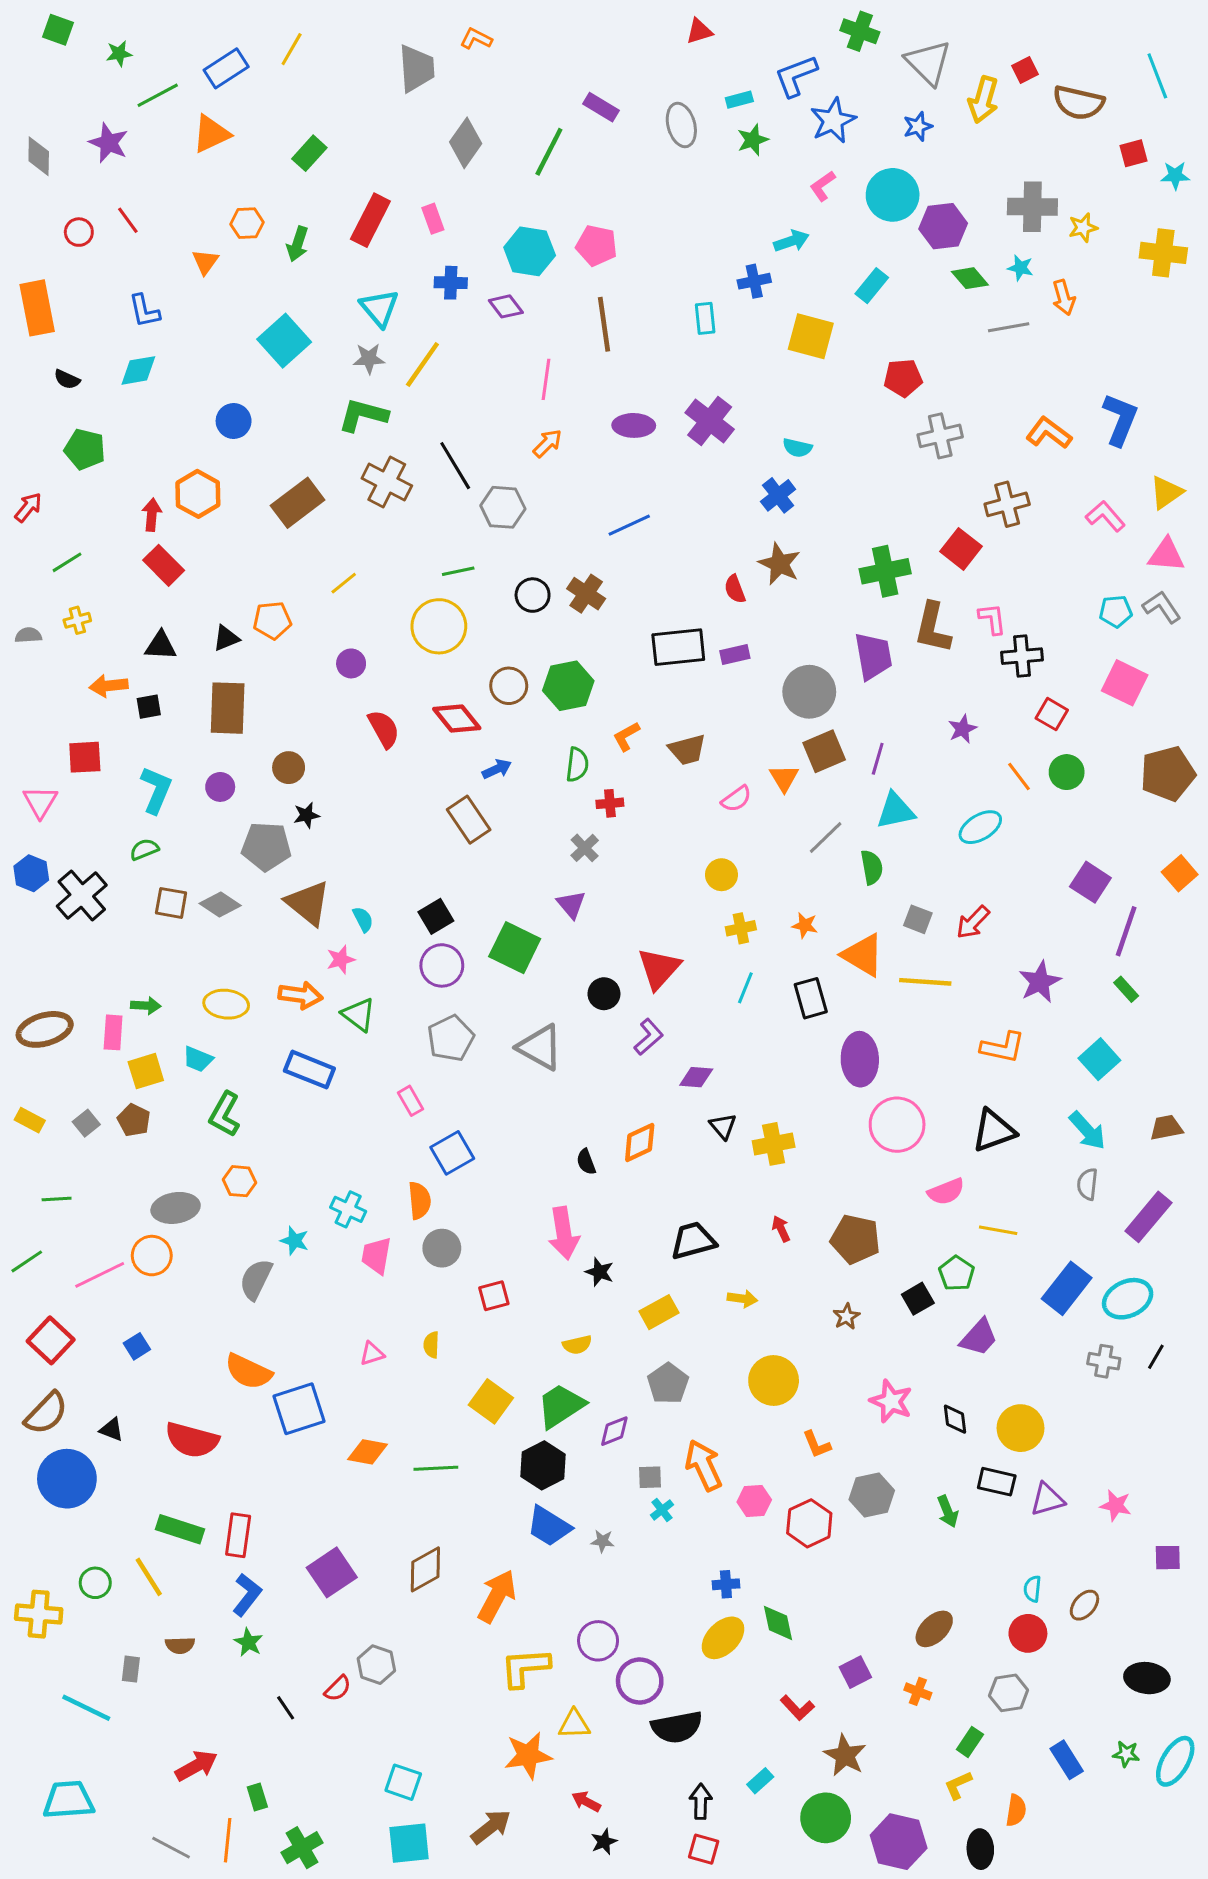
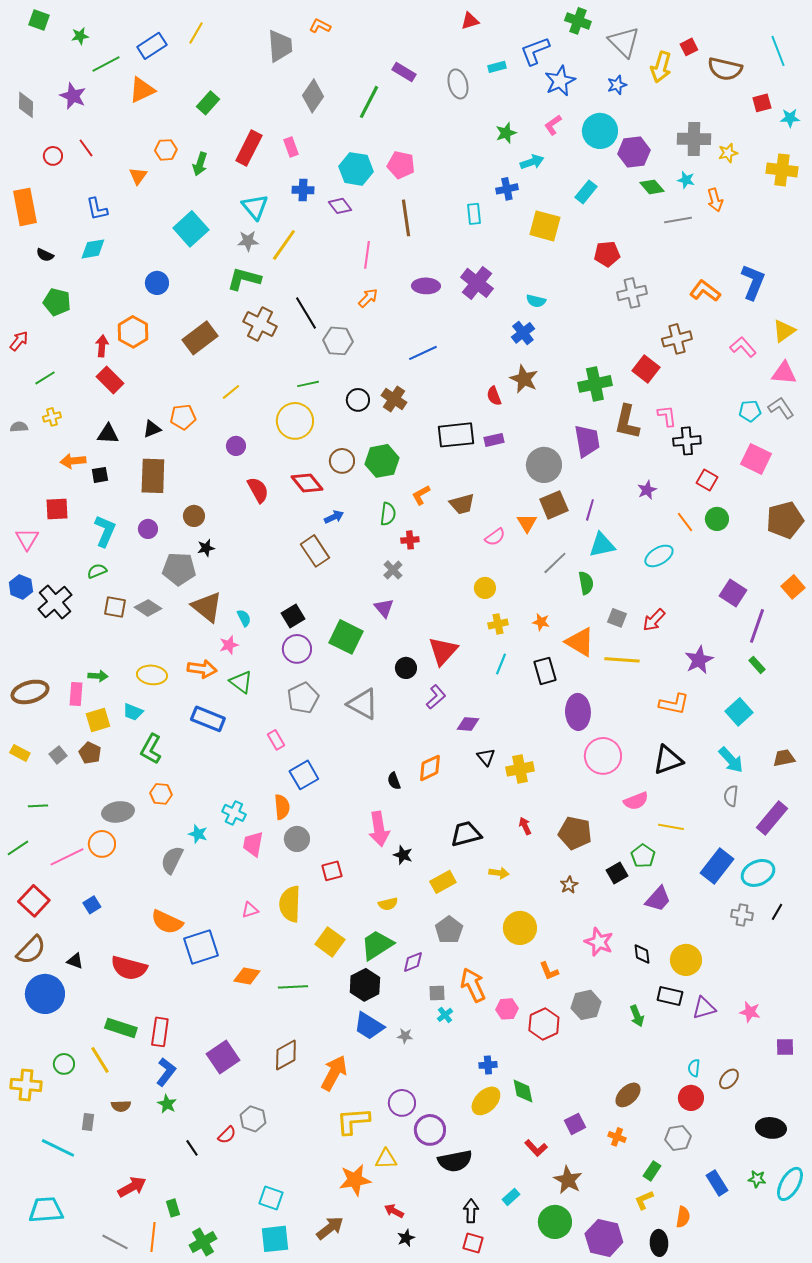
green star: (753, 140) -> (506, 133), moved
yellow semicircle: (431, 1345) -> (290, 904), size x2.0

